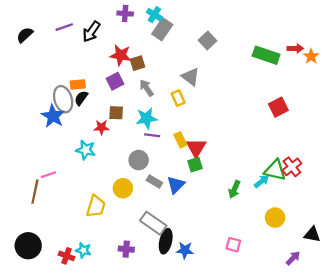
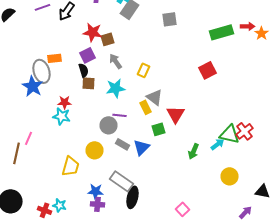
gray square: (207, 41) -> (170, 19), turned 35
green rectangle: (266, 55) -> (222, 32), turned -35
gray triangle: (190, 77) -> (154, 97), moved
black semicircle: (81, 98) -> (84, 70), moved, turned 128
yellow rectangle: (178, 98) -> (144, 70), turned 48
red square: (278, 107) -> (208, 70), moved
red star: (101, 127) -> (64, 102), moved
purple line: (152, 135) -> (120, 115), moved
red triangle: (196, 148) -> (176, 114), moved
pink line: (48, 175) -> (28, 138), turned -48
pink square: (233, 245) -> (182, 209), moved, turned 32
blue star: (185, 250) -> (96, 191), moved

